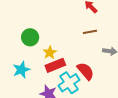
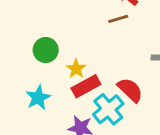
brown line: (90, 32) -> (118, 19), moved

